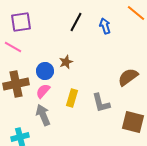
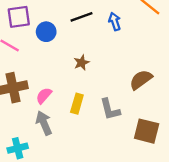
black line: (76, 22) -> (82, 17), turned 42
brown star: (66, 62) -> (82, 63), moved
blue circle: (45, 71) -> (46, 32), moved

